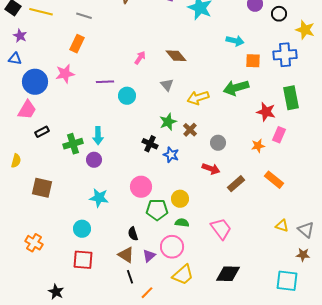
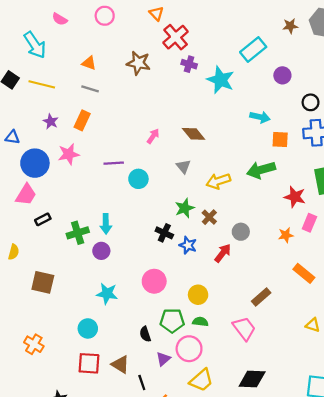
black circle: (279, 14) -> (311, 102), moved
purple star: (20, 36) -> (51, 121), moved
red arrow: (211, 169) -> (223, 253), moved, turned -72
brown rectangle: (236, 184) -> (261, 297), moved
green pentagon: (157, 210) -> (172, 321), moved
brown triangle: (126, 255) -> (120, 364), moved

